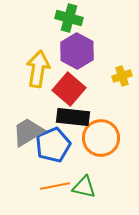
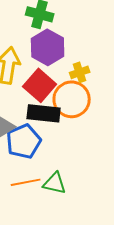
yellow cross: (122, 76) -> (80, 72), moved
orange circle: (101, 138) -> (72, 99), moved

